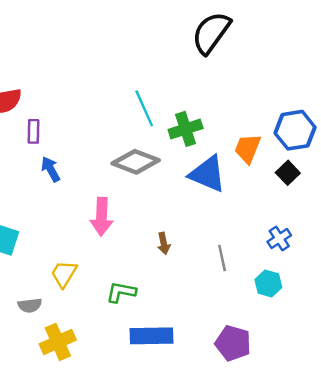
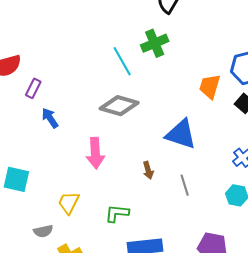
green cross: (186, 129) -> (155, 43), moved
purple rectangle: (33, 131) -> (33, 88), turned 30
blue triangle: (207, 174) -> (181, 134), moved
gray line: (222, 258) -> (185, 185), moved

